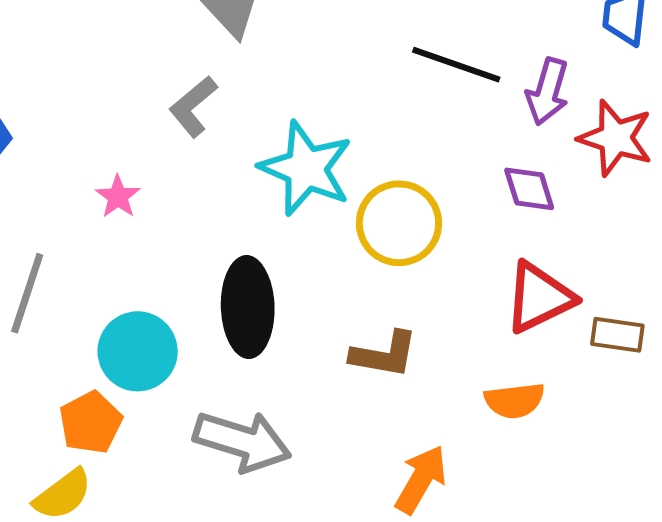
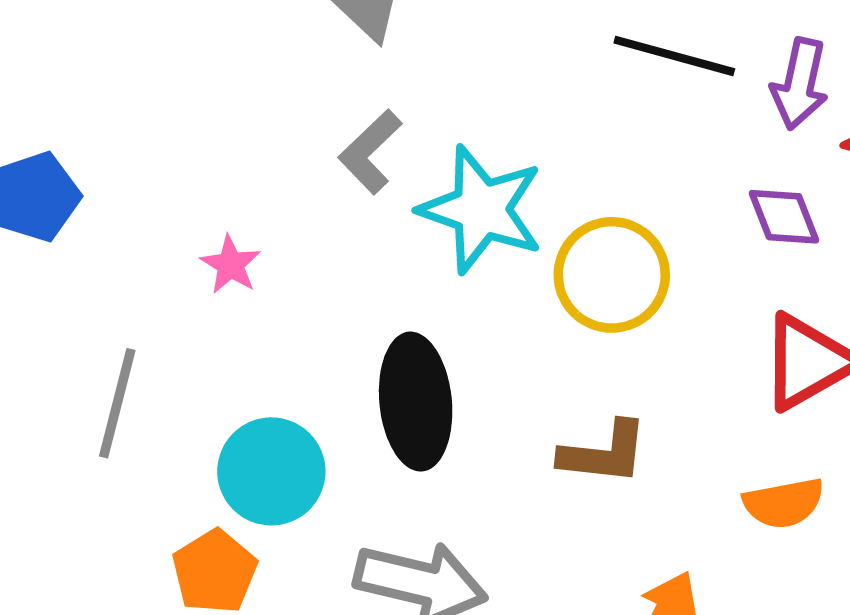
gray L-shape: (193, 106) -> (370, 152), moved

